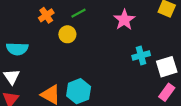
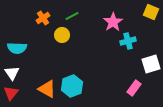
cyan cross: (141, 56) -> (128, 41), moved
pink rectangle: (167, 92) -> (134, 88), moved

